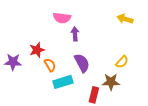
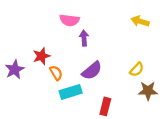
purple star: (13, 62) -> (15, 69), turned -30
purple semicircle: (82, 63) -> (92, 71), turned 78
brown star: (111, 82) -> (148, 91), moved

